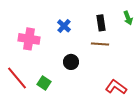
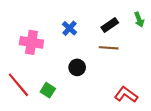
black rectangle: (101, 23) -> (110, 25), turned 63

